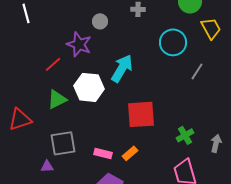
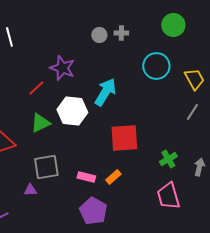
gray circle: (100, 21) -> (99, 35), moved
yellow trapezoid: (211, 28) -> (194, 79), moved
gray line: (197, 71) -> (192, 112), moved

